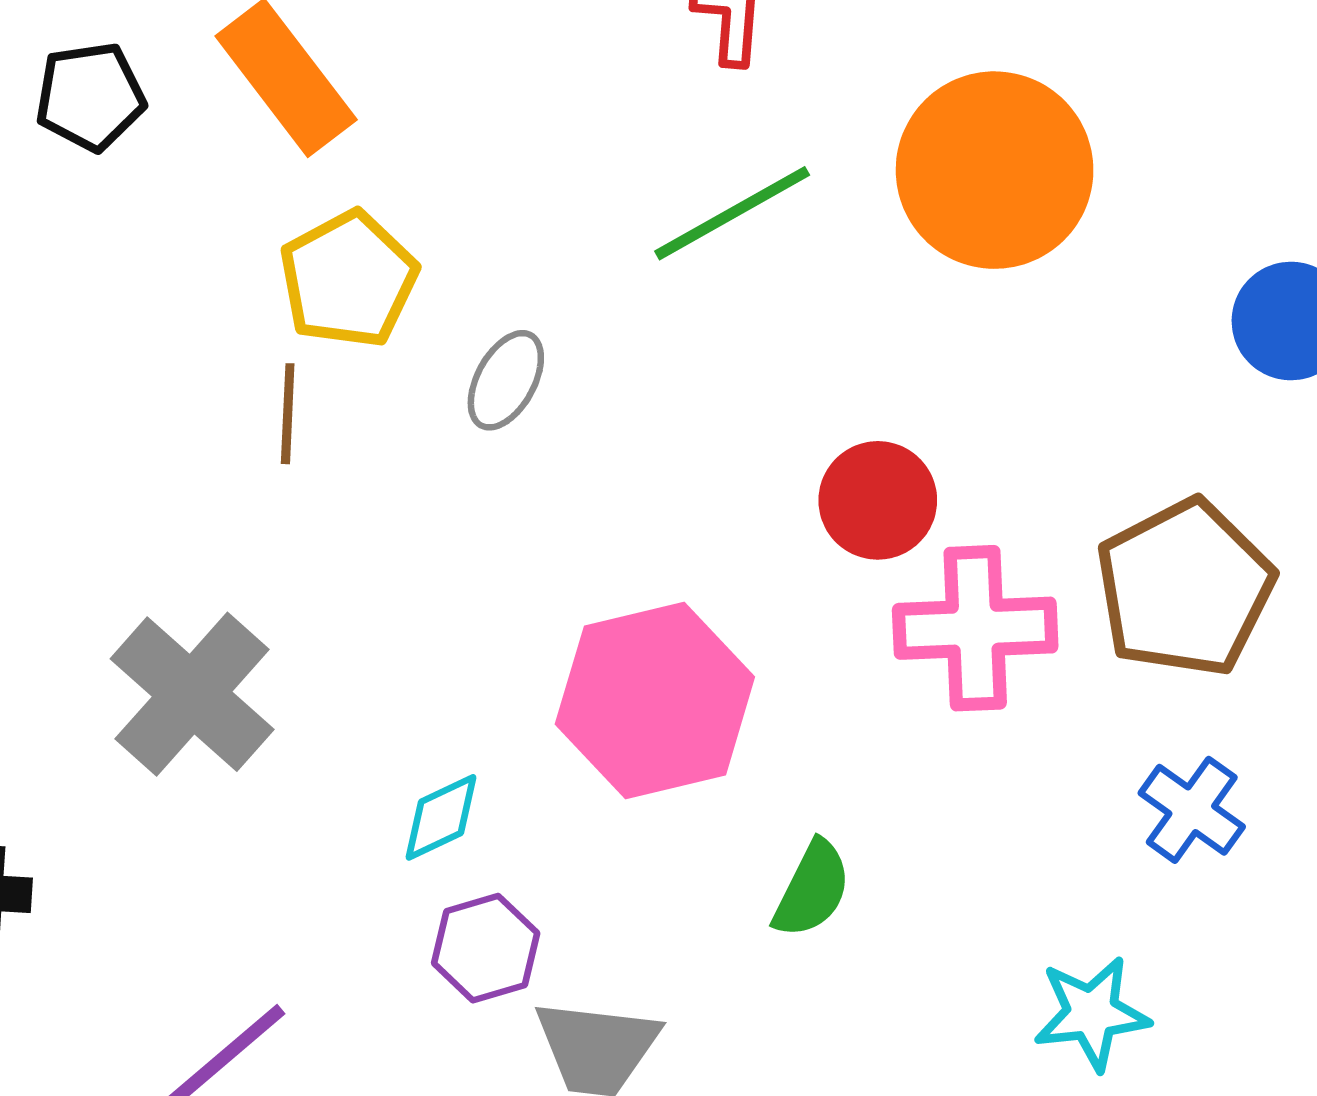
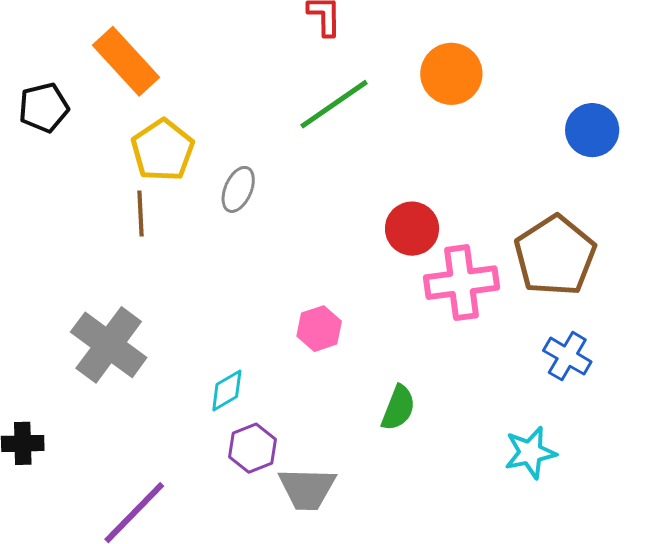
black pentagon: (90, 97) -> (44, 107), moved
orange circle: (995, 170) -> (451, 74), size x0.7
pink hexagon: (655, 700) -> (319, 329), size x0.5

